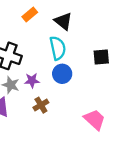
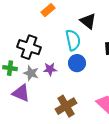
black triangle: (63, 21) -> (88, 21), moved
brown cross: (41, 105) -> (66, 106), moved, size x1.5

